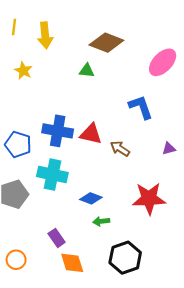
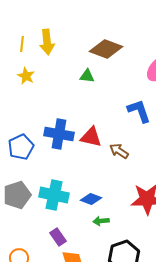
yellow line: (14, 27) -> (22, 44), moved
blue pentagon: (18, 144) -> (21, 147), turned 30
cyan cross: (52, 175) -> (54, 195), moved

